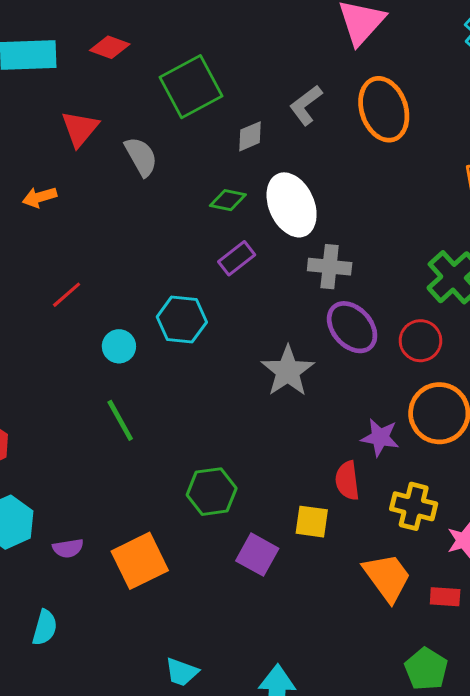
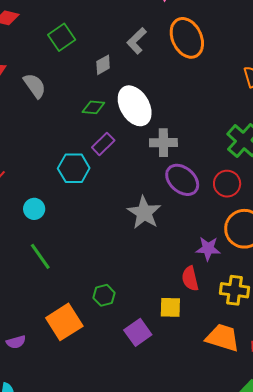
green square: (191, 87) -> (62, 37), size x0.7
cyan hexagon: (182, 320) -> (74, 168), moved
green hexagon: (212, 492) -> (104, 295), size x0.7
purple square: (257, 555) -> (138, 332), turned 32
orange square: (140, 561) -> (64, 322), moved
orange trapezoid: (387, 577) -> (223, 338), turned -30

